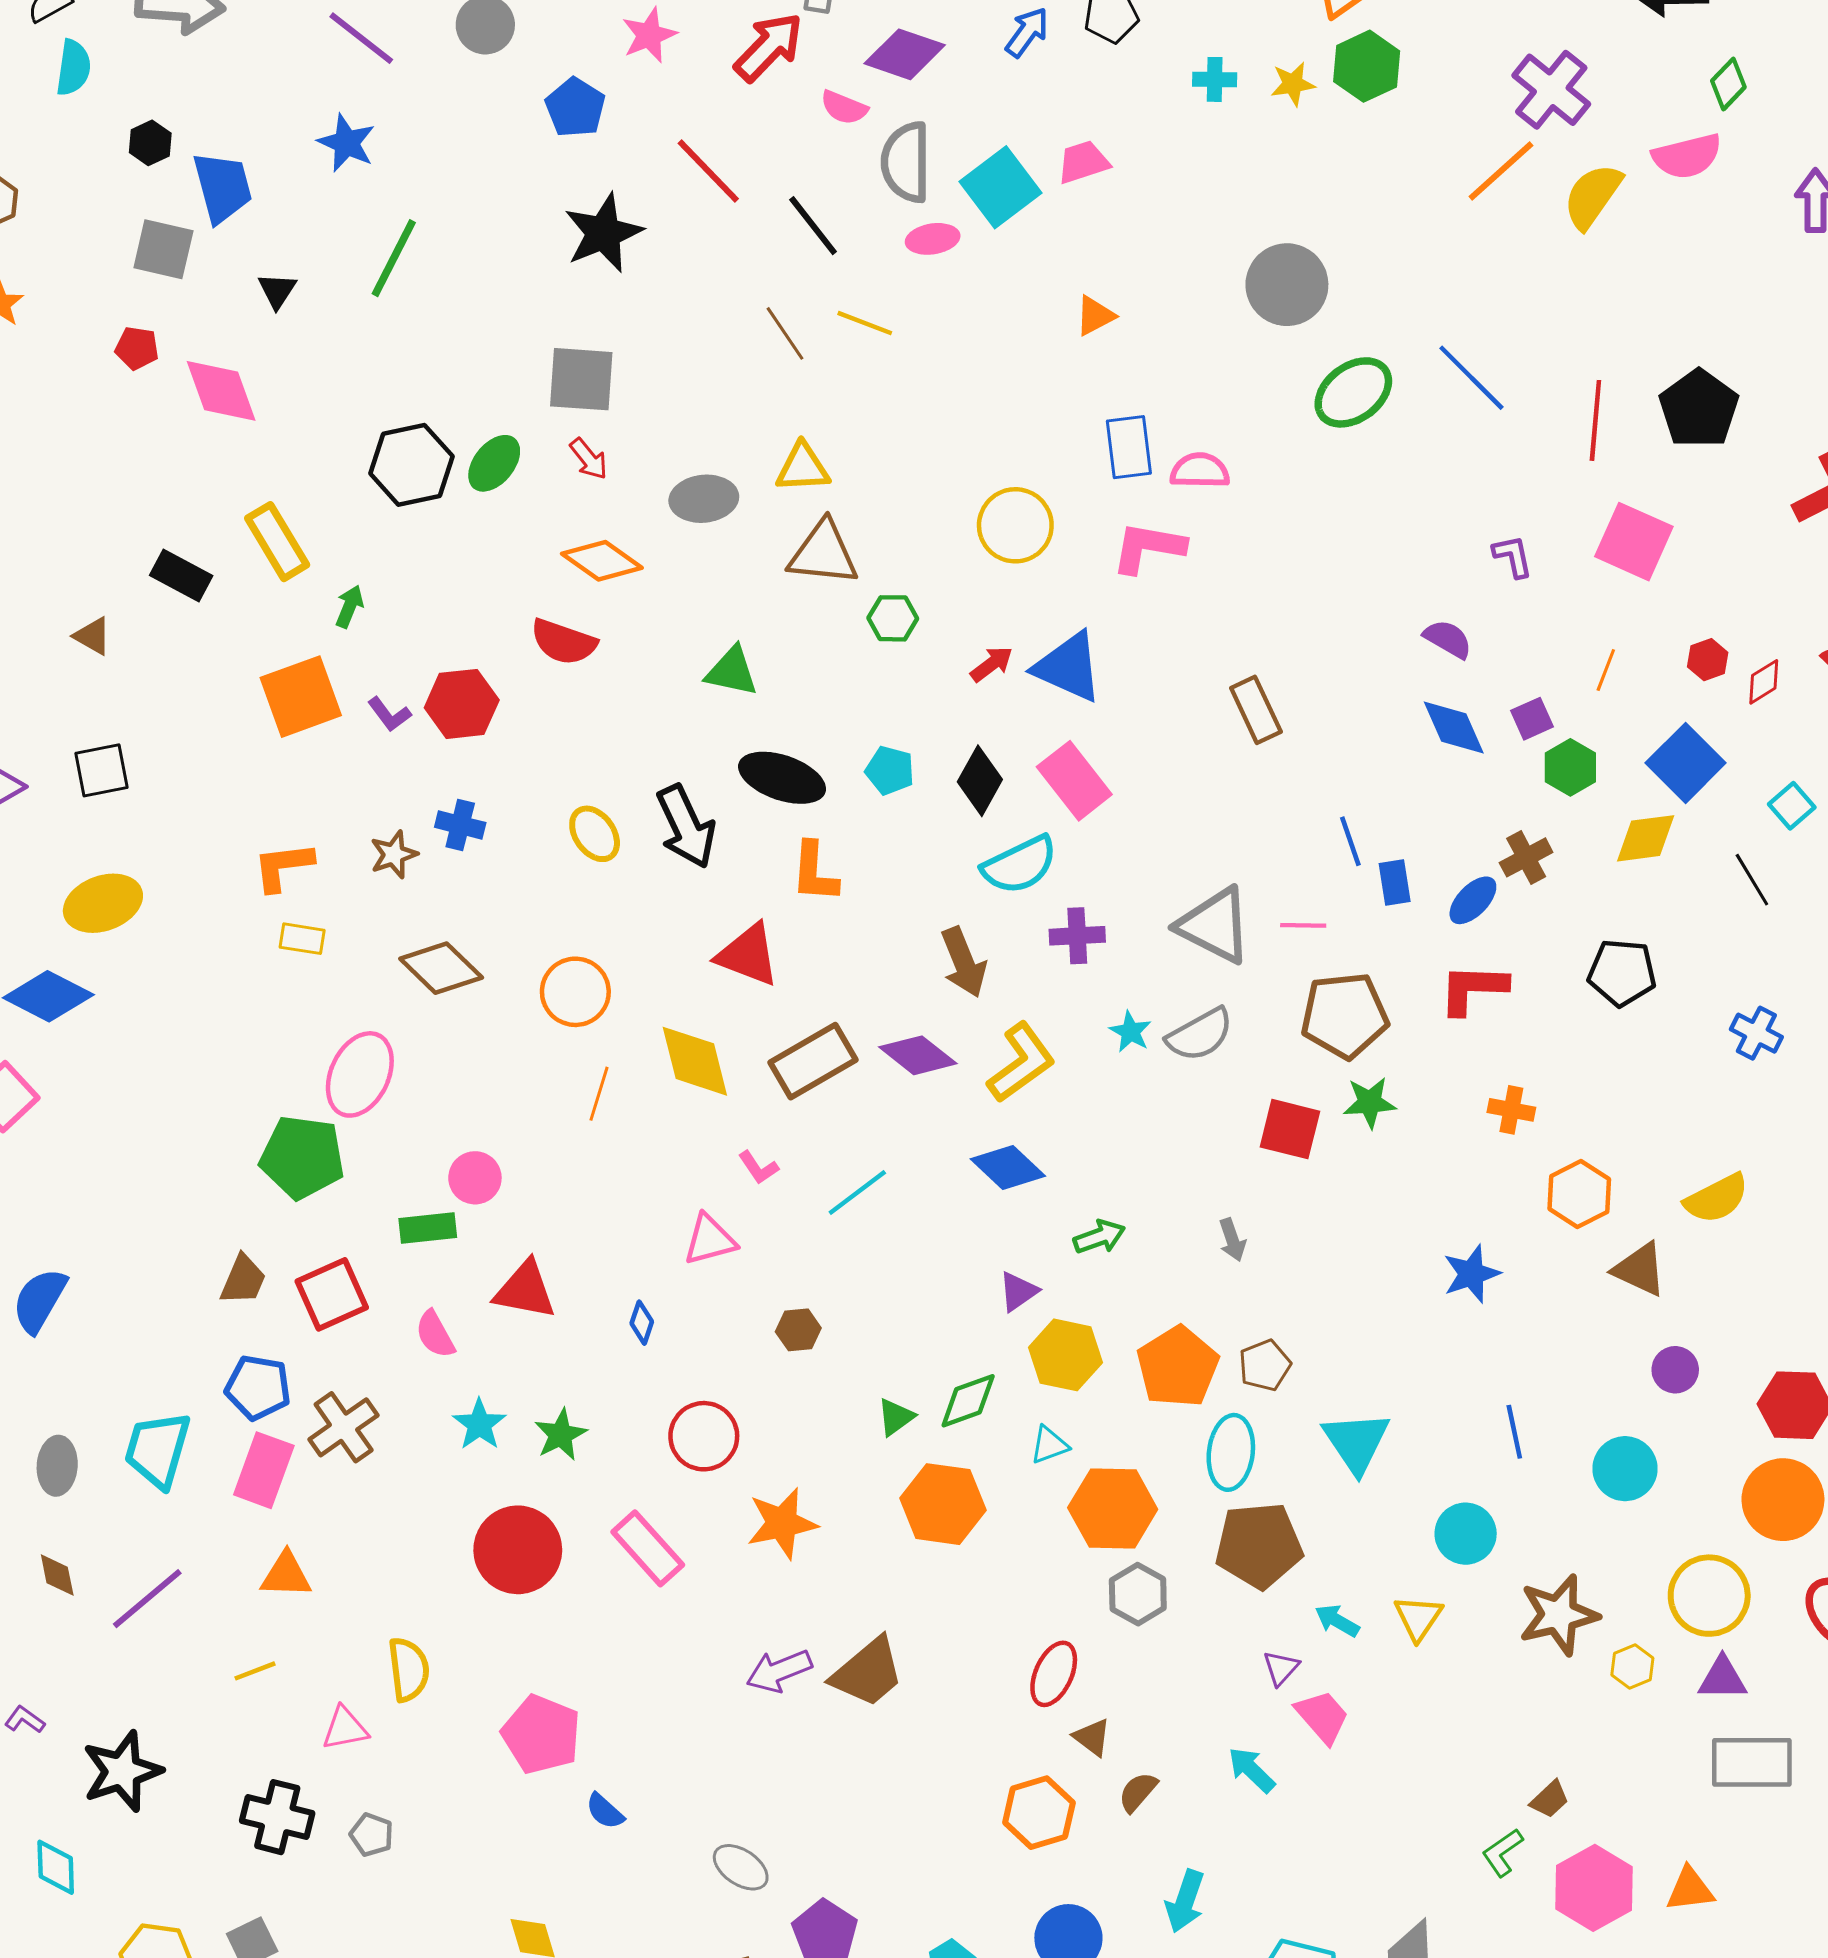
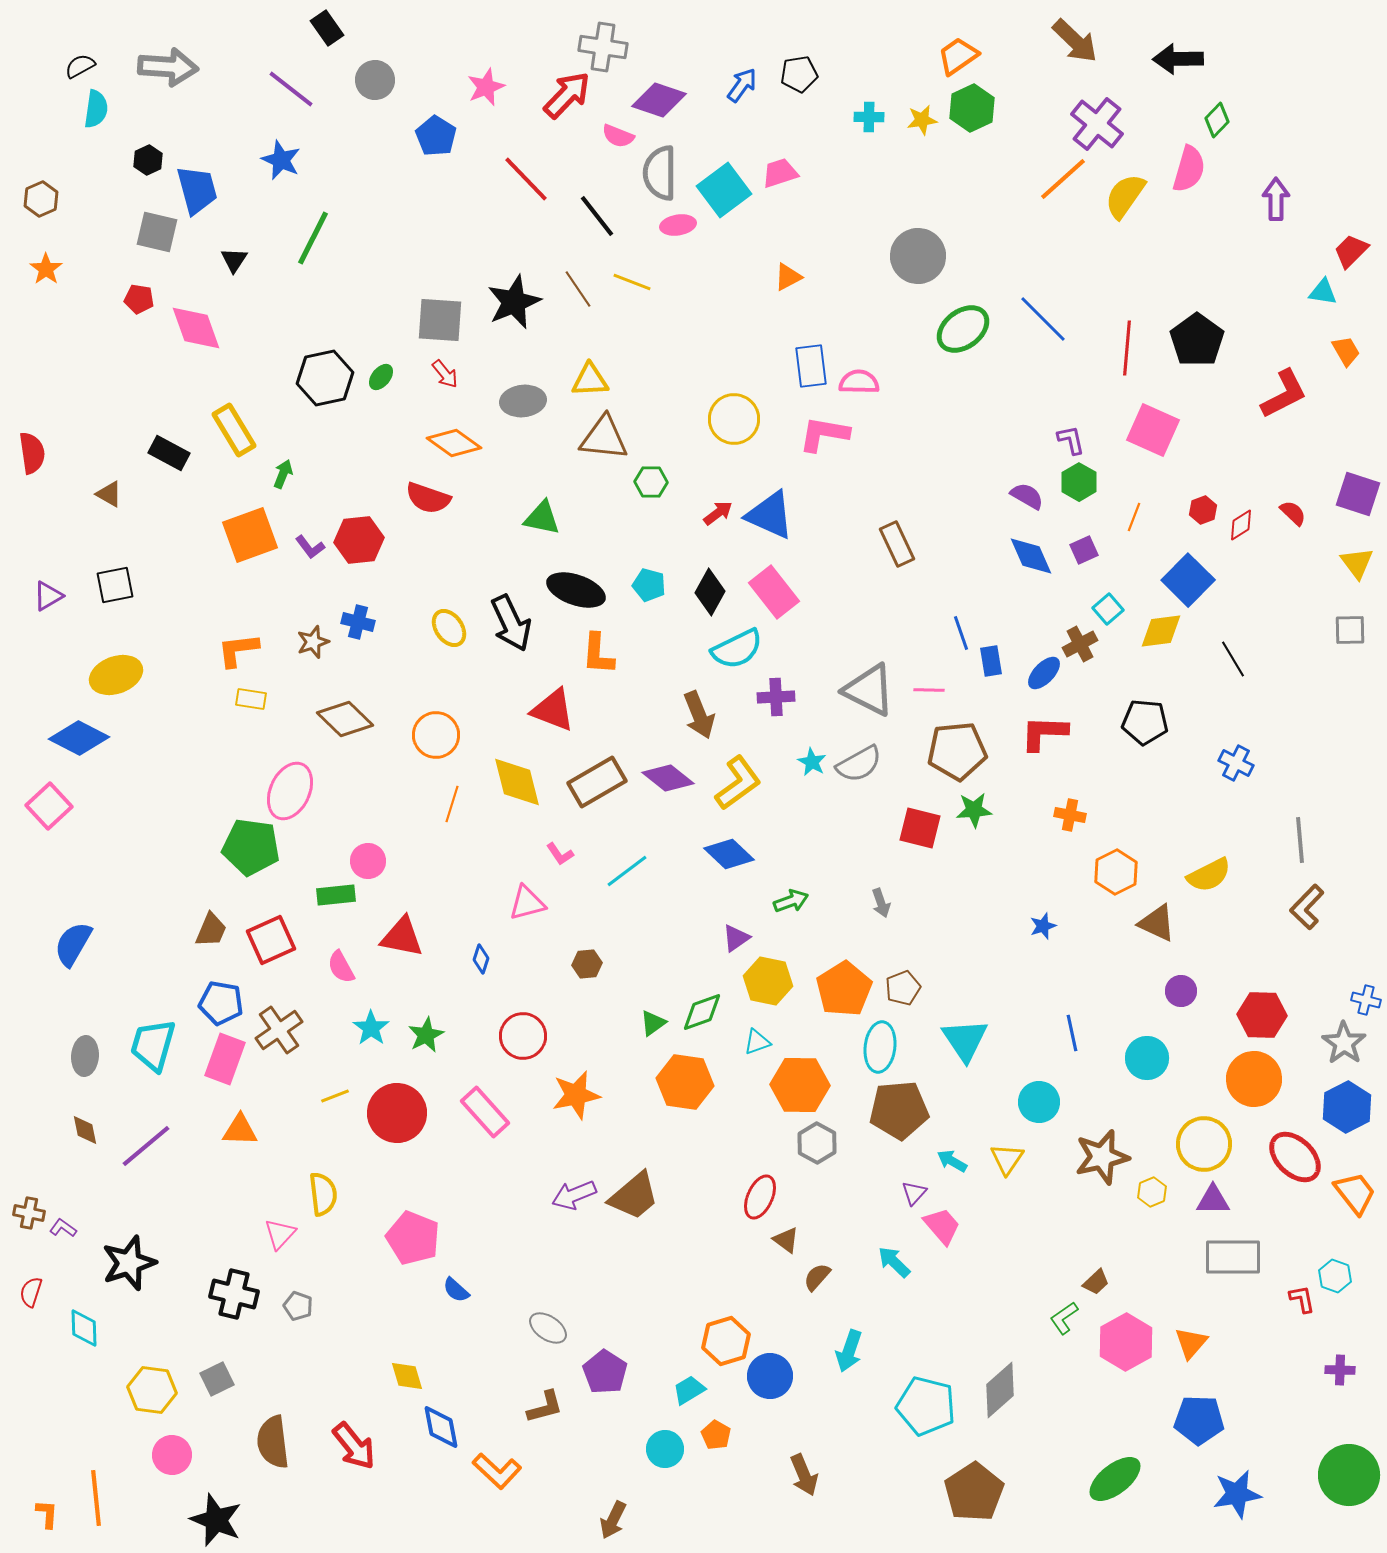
pink semicircle: (1687, 156) -> (1189, 169), turned -60
black star: (603, 233) -> (514, 302), moved
green ellipse: (494, 463) -> (381, 377), size x0.7
green hexagon: (1570, 767) -> (1079, 482), moved
cyan square: (1792, 806) -> (1108, 609), moved
blue star: (1471, 1274) -> (1043, 926), size x0.7
yellow line: (255, 1671) -> (335, 1096), moved
pink triangle: (345, 1728) -> (280, 1234), turned -36
orange hexagon: (1039, 1813) -> (726, 1341), moved
orange triangle: (1690, 1889) -> (1191, 1343), turned -42

